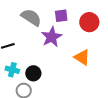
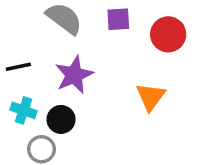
purple star: (52, 37) -> (74, 75), moved
orange triangle: (82, 57) -> (151, 97), turned 30

